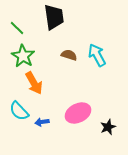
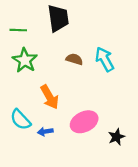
green line: (17, 28) -> (18, 30), turned -42
orange arrow: (34, 83) -> (50, 97), moved

